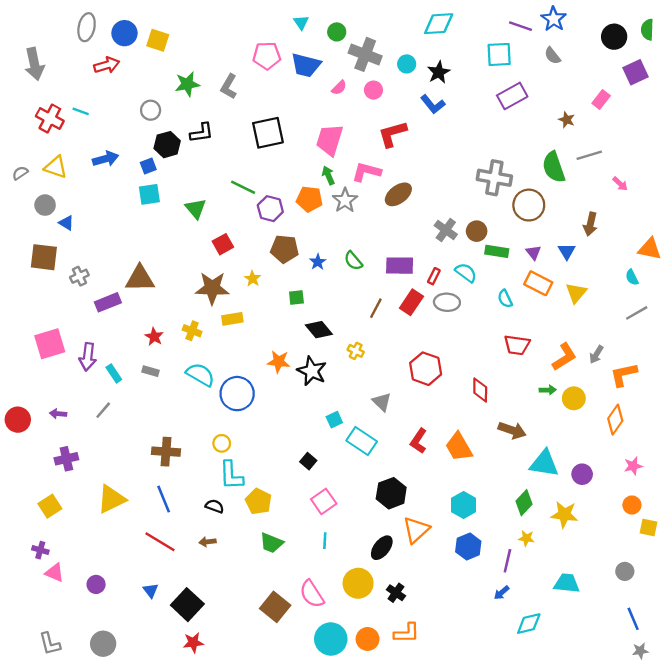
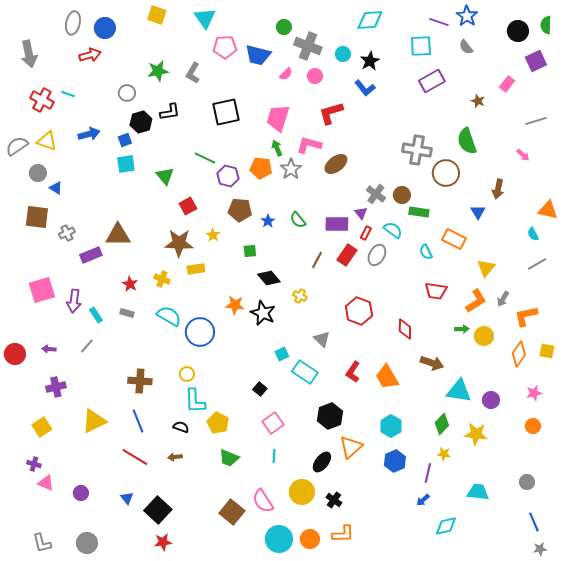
cyan triangle: (301, 22) -> (205, 18), moved, size x1.6
yellow square: (158, 40) -> (157, 15), moved
gray line: (589, 155) -> (536, 121), moved
gray semicircle: (20, 173) -> (17, 146), size x1.6
purple triangle: (534, 252) -> (361, 213), moved
yellow triangle: (576, 293) -> (486, 268), moved
gray ellipse: (447, 302) -> (377, 255), turned -65
yellow square: (649, 528) -> (547, 351), moved

